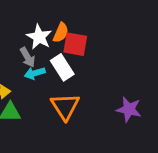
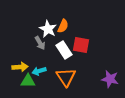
red square: (75, 44) -> (81, 45), moved
cyan arrow: (35, 73) -> (39, 71), moved

